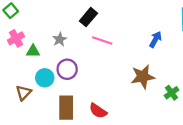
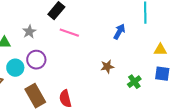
brown star: (143, 77) -> (107, 67), size x0.6
brown rectangle: (66, 108) -> (35, 96), turned -30
red semicircle: (98, 111) -> (65, 99), turned 42

